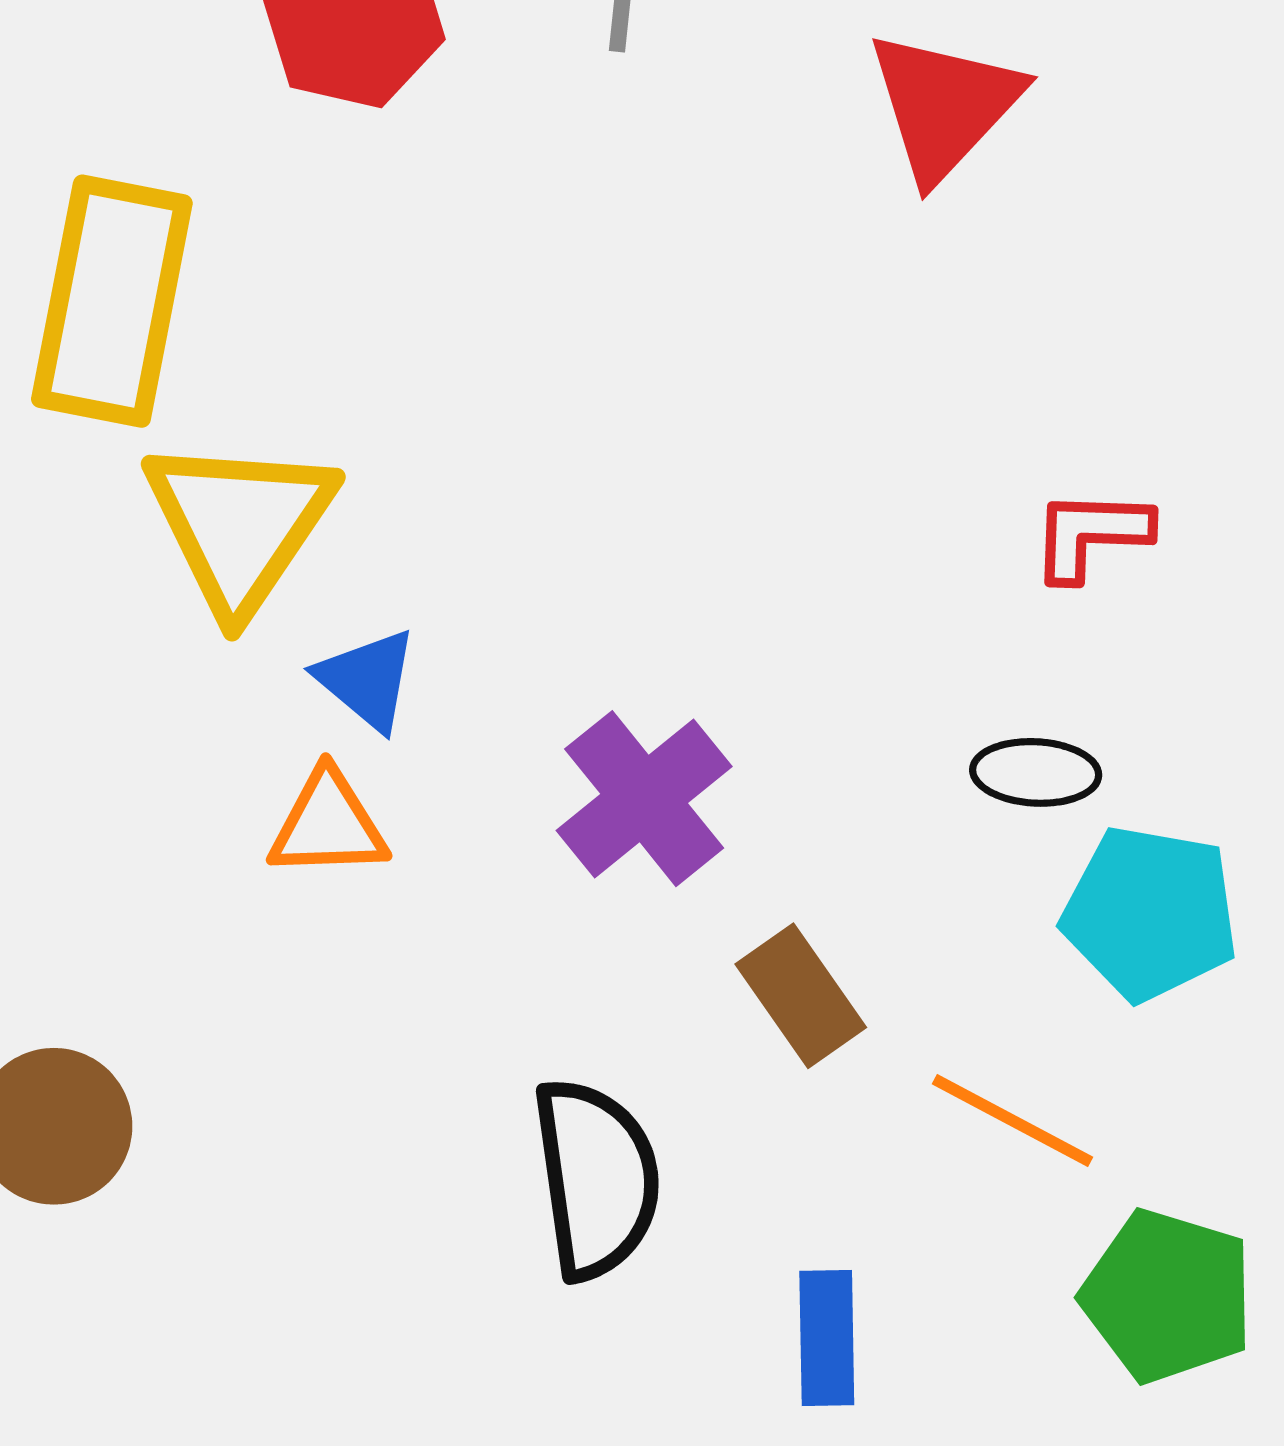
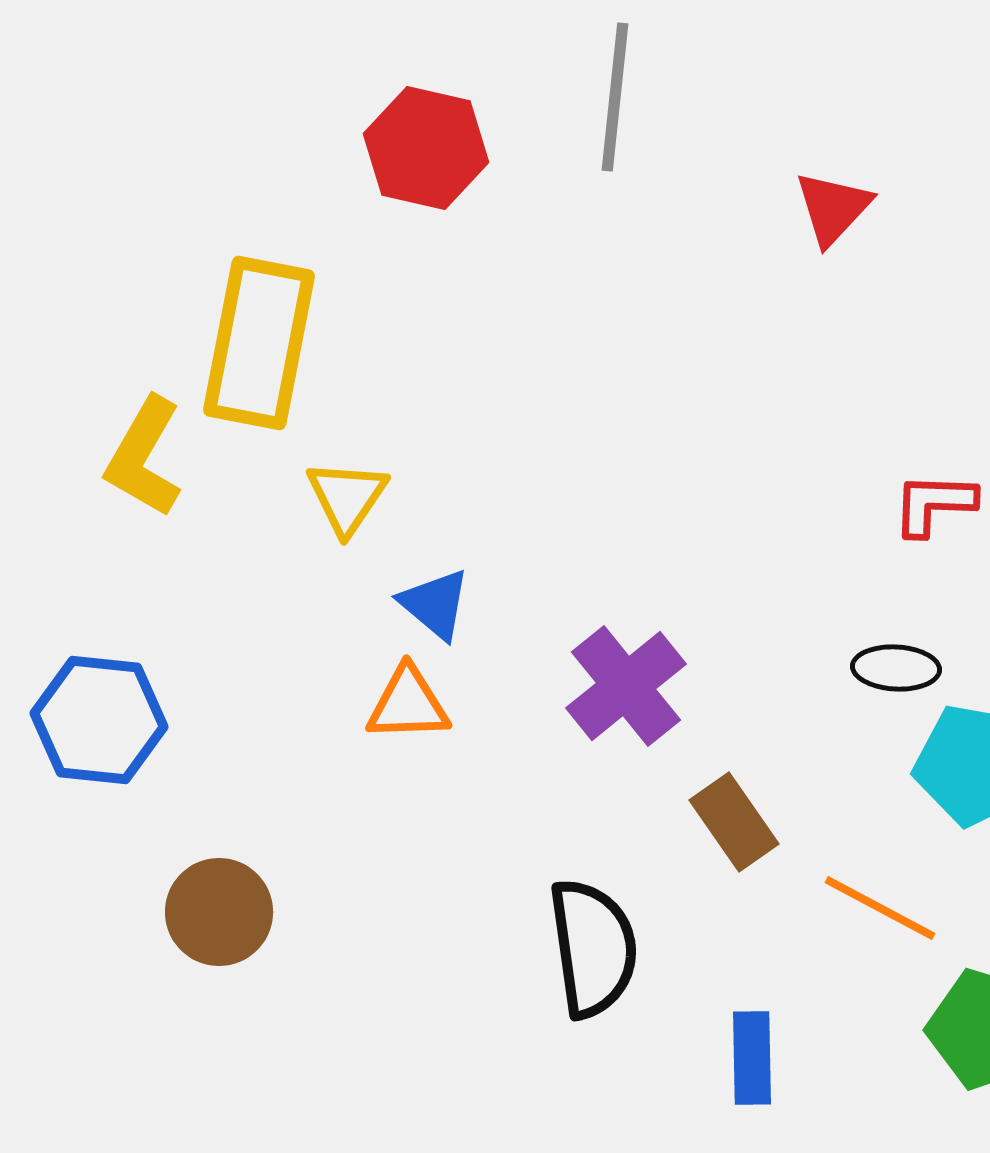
red triangle: (944, 105) -> (833, 208), size x0.7
yellow triangle: (240, 524) -> (347, 497), size x0.6

